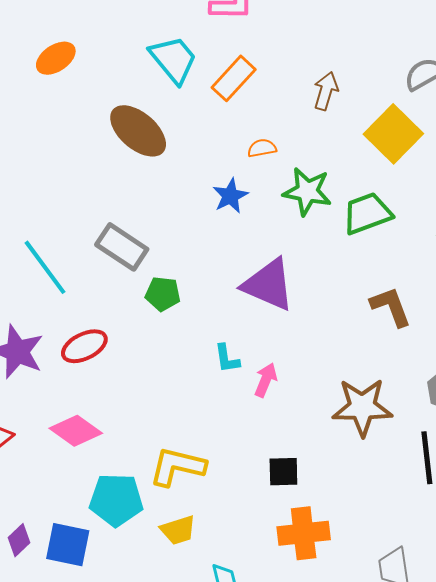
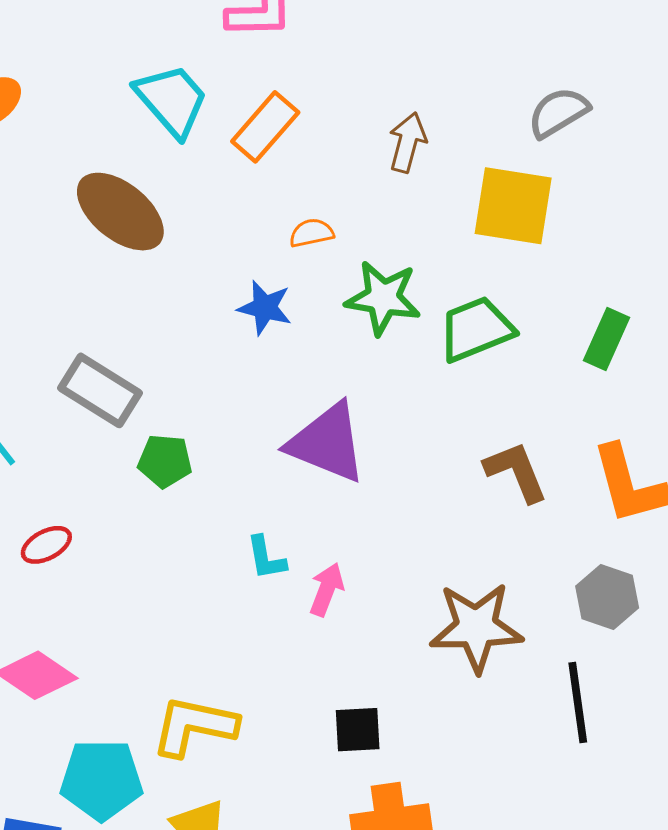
yellow square: (393, 134) -> (513, 206), turned -34
blue star: (230, 196) -> (265, 308), turned -30
red ellipse: (84, 346) -> (46, 545), size x0.7

